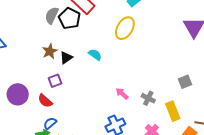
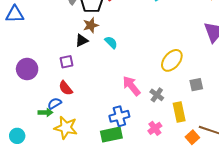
yellow ellipse: (125, 28) -> (172, 60), moved
brown star: (50, 51) -> (91, 25), moved
pink arrow: (122, 94) -> (131, 86), size x1.5
red semicircle: (45, 101) -> (66, 88), moved

